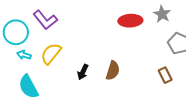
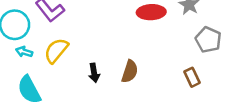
black arrow: (83, 72) -> (94, 73), turned -35

